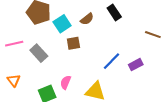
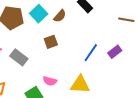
cyan square: (62, 24) -> (39, 14), moved
pink semicircle: (66, 82) -> (50, 81), turned -88

